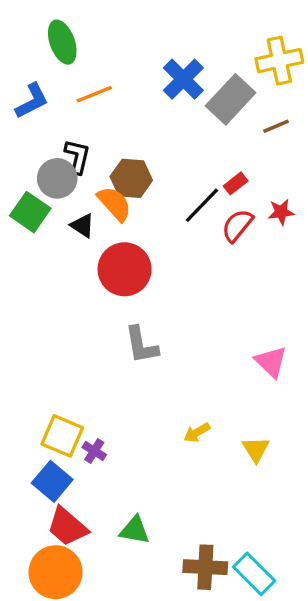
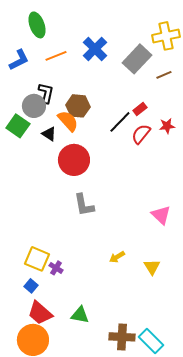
blue cross: (183, 79) -> (95, 49), moved
blue square: (52, 481) -> (31, 286), size x0.6

